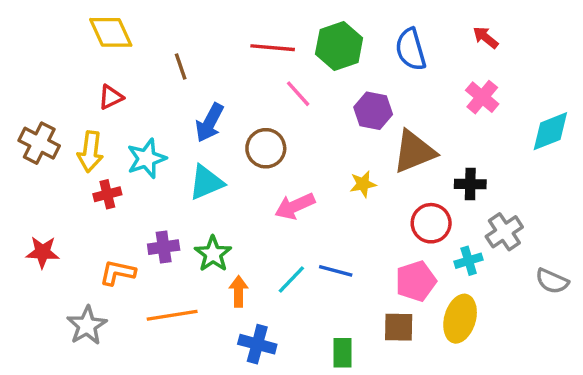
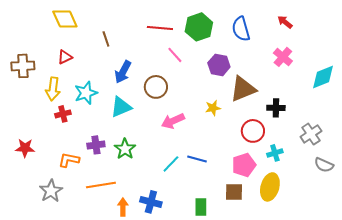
brown cross: (39, 143) -> (23, 66), moved, turned -30
gray cross: (504, 232) -> (311, 134), moved
orange arrow: (239, 291) -> (123, 207), moved

